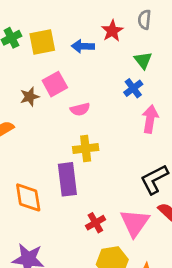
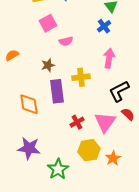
brown star: (30, 97) -> (48, 65), moved
pink arrow: (150, 119) -> (109, 58), moved
yellow cross: (86, 148) -> (81, 77), moved

